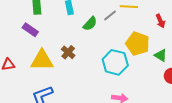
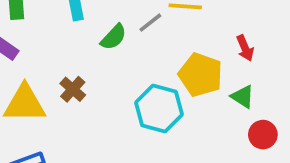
red arrow: (160, 21) -> (245, 48), moved

